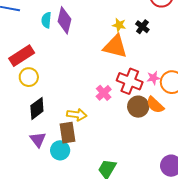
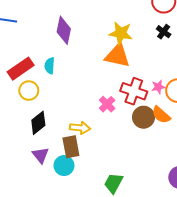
cyan semicircle: (46, 20) -> (50, 66), moved
yellow star: (119, 25) -> (121, 33), size x1.6
black cross: (142, 27) -> (164, 32), moved

